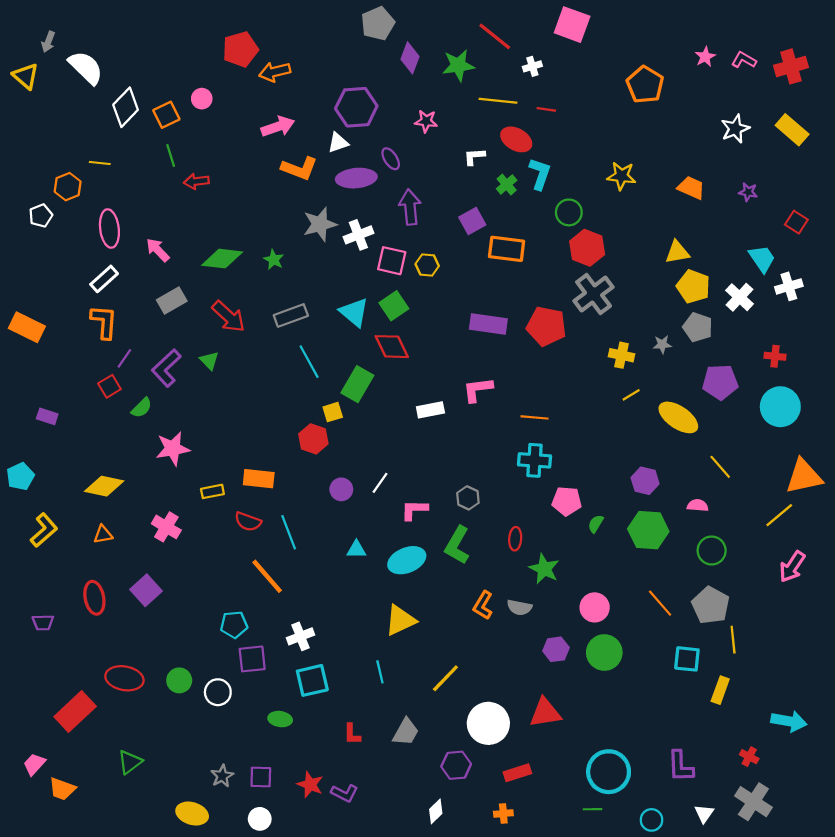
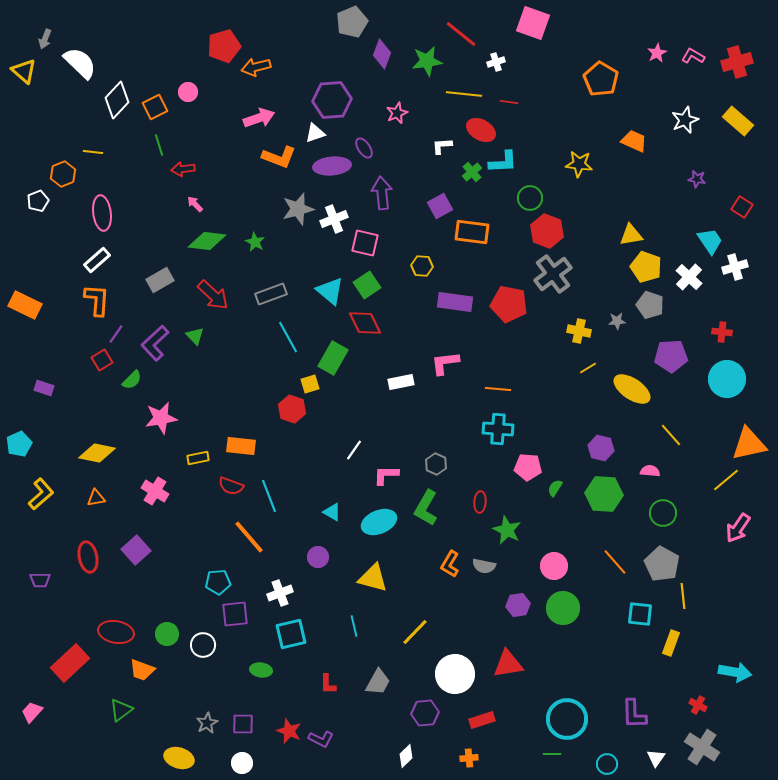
pink star: (426, 121) -> (397, 113), turned -30
cyan L-shape: (540, 174) -> (503, 162), turned 68
orange trapezoid: (691, 188) -> (634, 141), moved
pink arrow: (158, 250) -> (195, 204), moved, size x0.7
yellow hexagon: (427, 265) -> (422, 266), moved
purple circle: (341, 489) -> (318, 557), moved
cyan triangle: (356, 549) -> (332, 512), turned 30
yellow triangle: (400, 620) -> (373, 578), turned 40
orange trapezoid: (62, 789) -> (142, 670), moved

